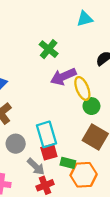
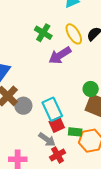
yellow ellipse: (82, 88) -> (74, 34), moved
green circle: (91, 106) -> (91, 89), moved
gray circle: (16, 144) -> (23, 106), moved

